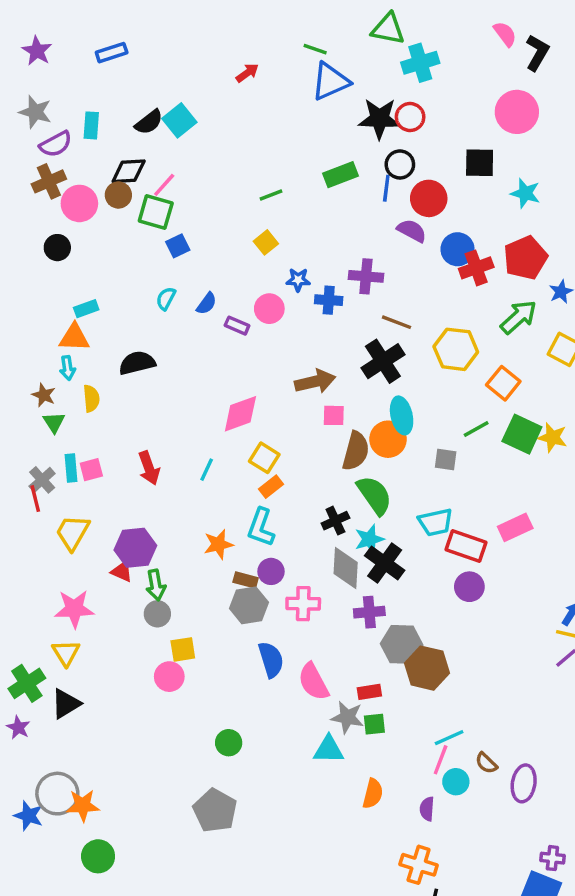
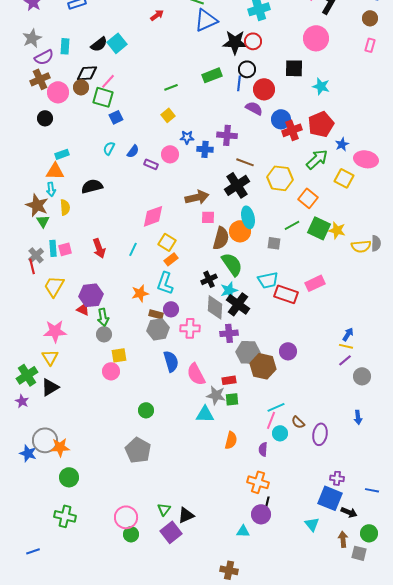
gray star: (35, 112) -> (32, 38), turned 30
brown star: (44, 395) -> (37, 205), size x1.6
purple circle: (469, 587) -> (288, 351), moved

